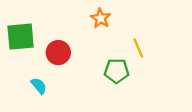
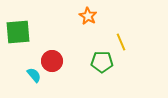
red circle: (58, 53) -> (52, 61), moved

